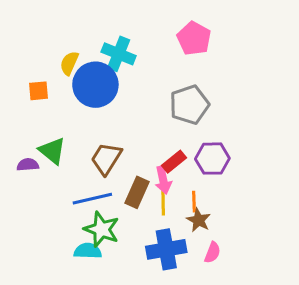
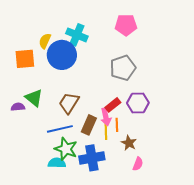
pink pentagon: (194, 38) -> (126, 25), turned -30
orange square: (38, 91) -> (25, 59), size x1.5
orange line: (194, 202) -> (117, 125), moved
blue cross: (166, 249) -> (92, 158), moved

